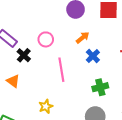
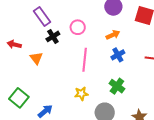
green cross: (100, 87) -> (117, 86), turned 35
yellow star: (46, 106) -> (81, 94), moved

